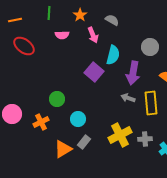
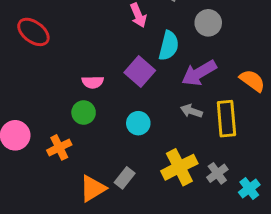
pink semicircle: (62, 35) -> (93, 82), moved
gray circle: (150, 47) -> (208, 23), moved
purple arrow: (133, 73) -> (199, 73), turned 50
cyan circle: (78, 119) -> (138, 123), moved
gray cross: (145, 139) -> (217, 173), turned -32

